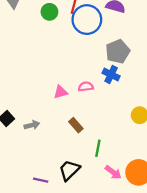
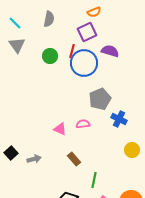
gray pentagon: (118, 51) -> (100, 99), moved
blue cross: (111, 75) -> (119, 119), moved
pink triangle: (60, 92) -> (60, 129), turned 40

